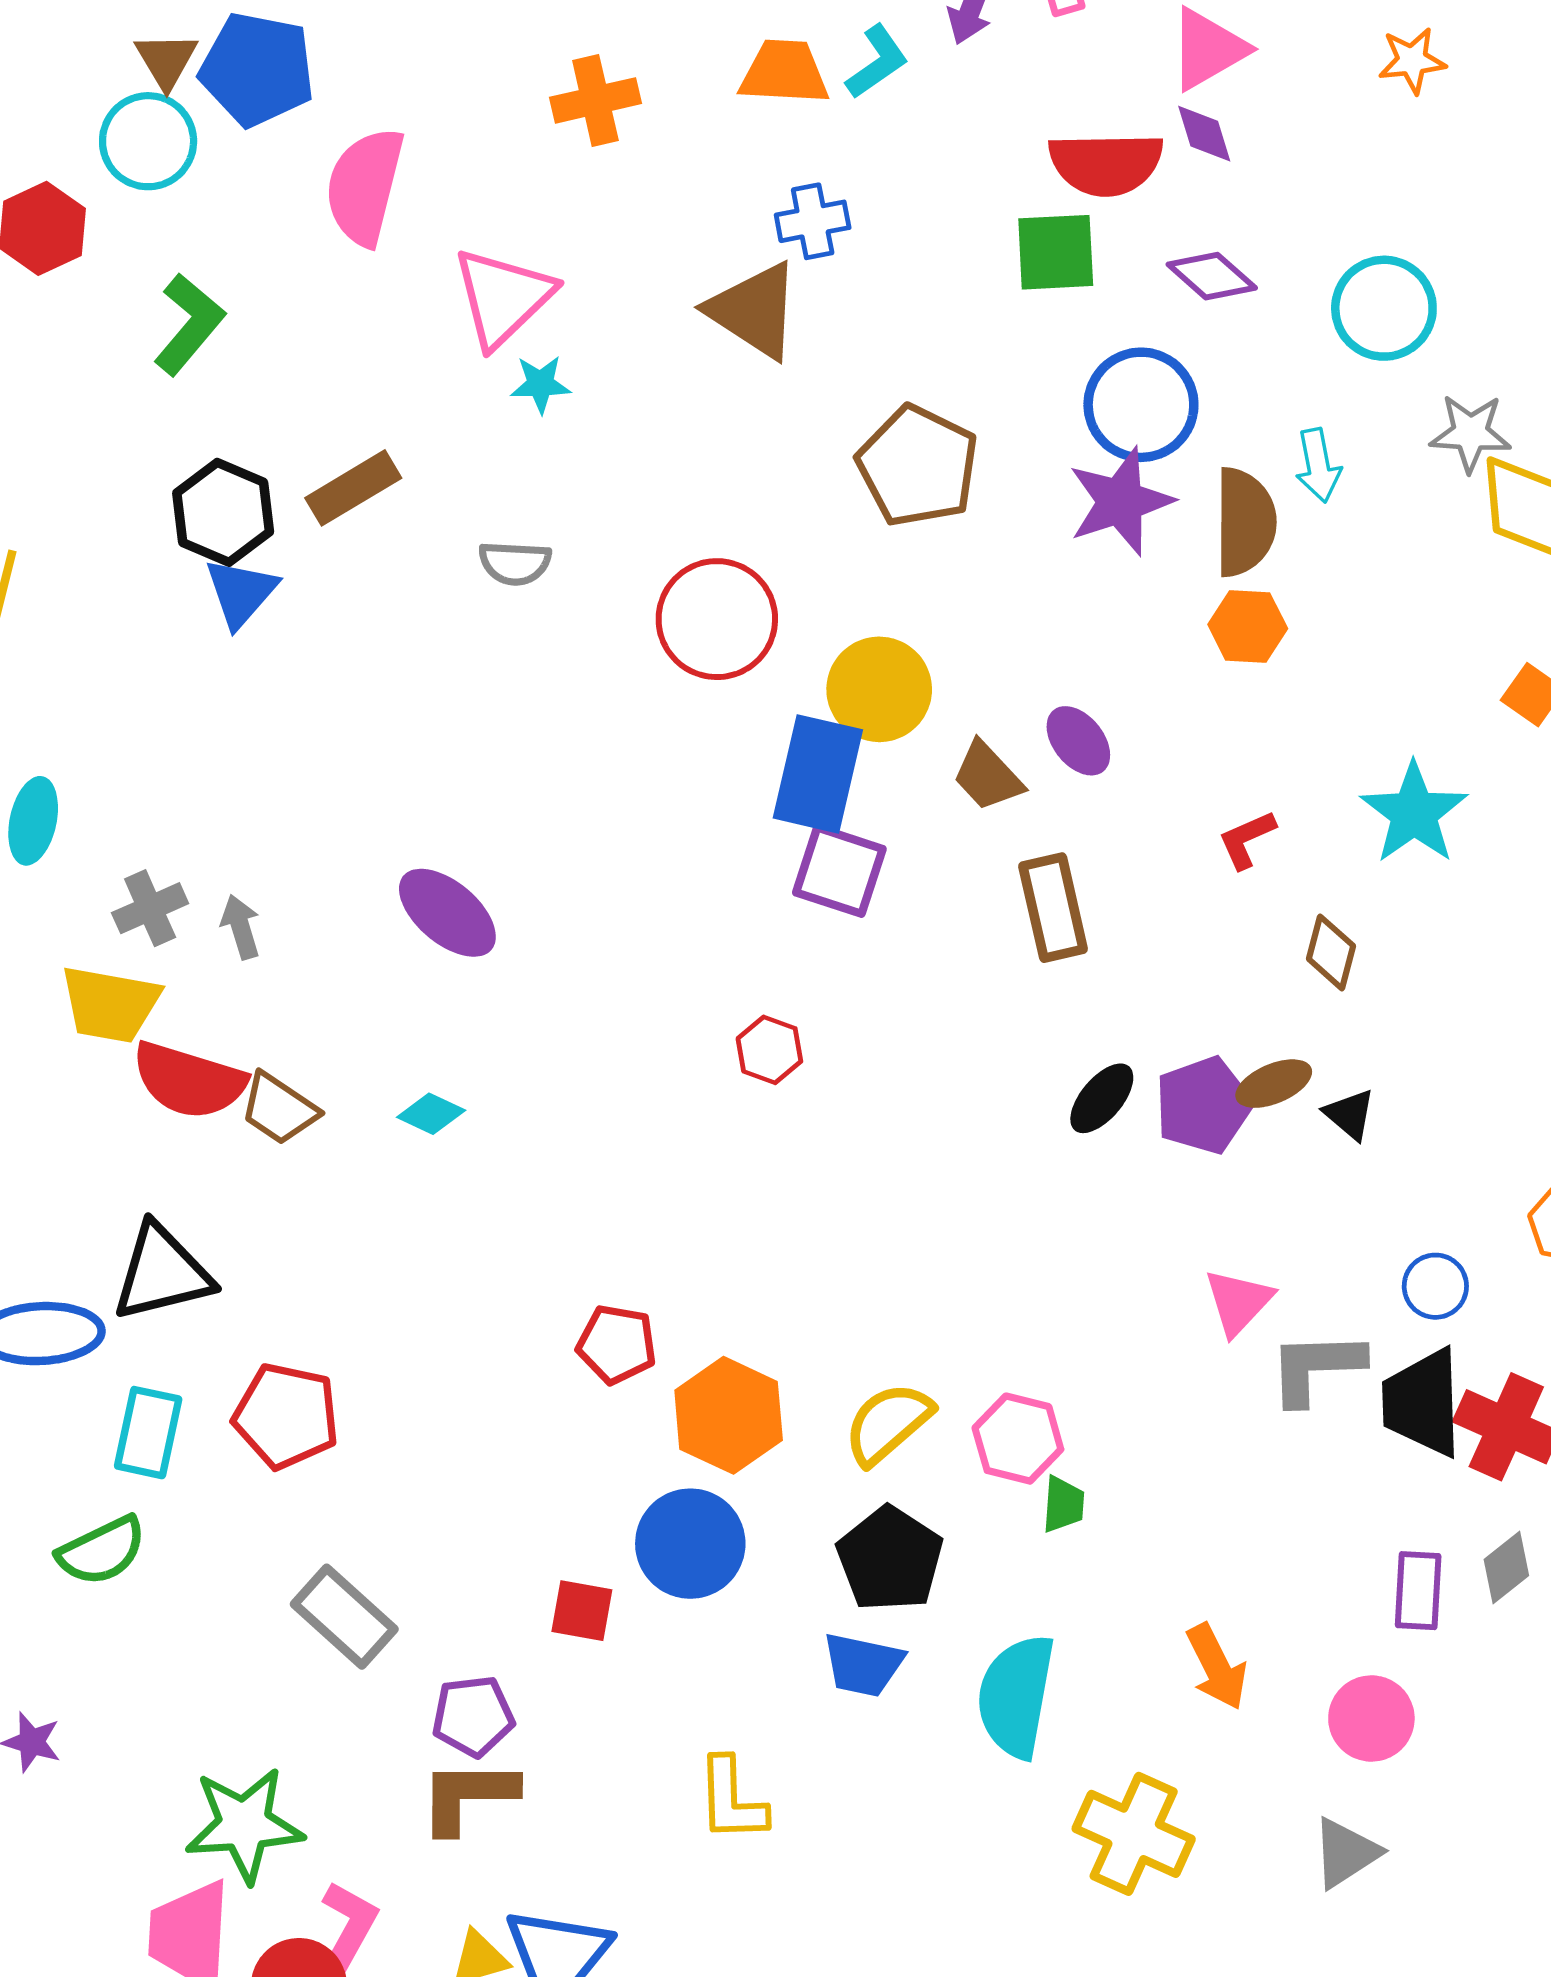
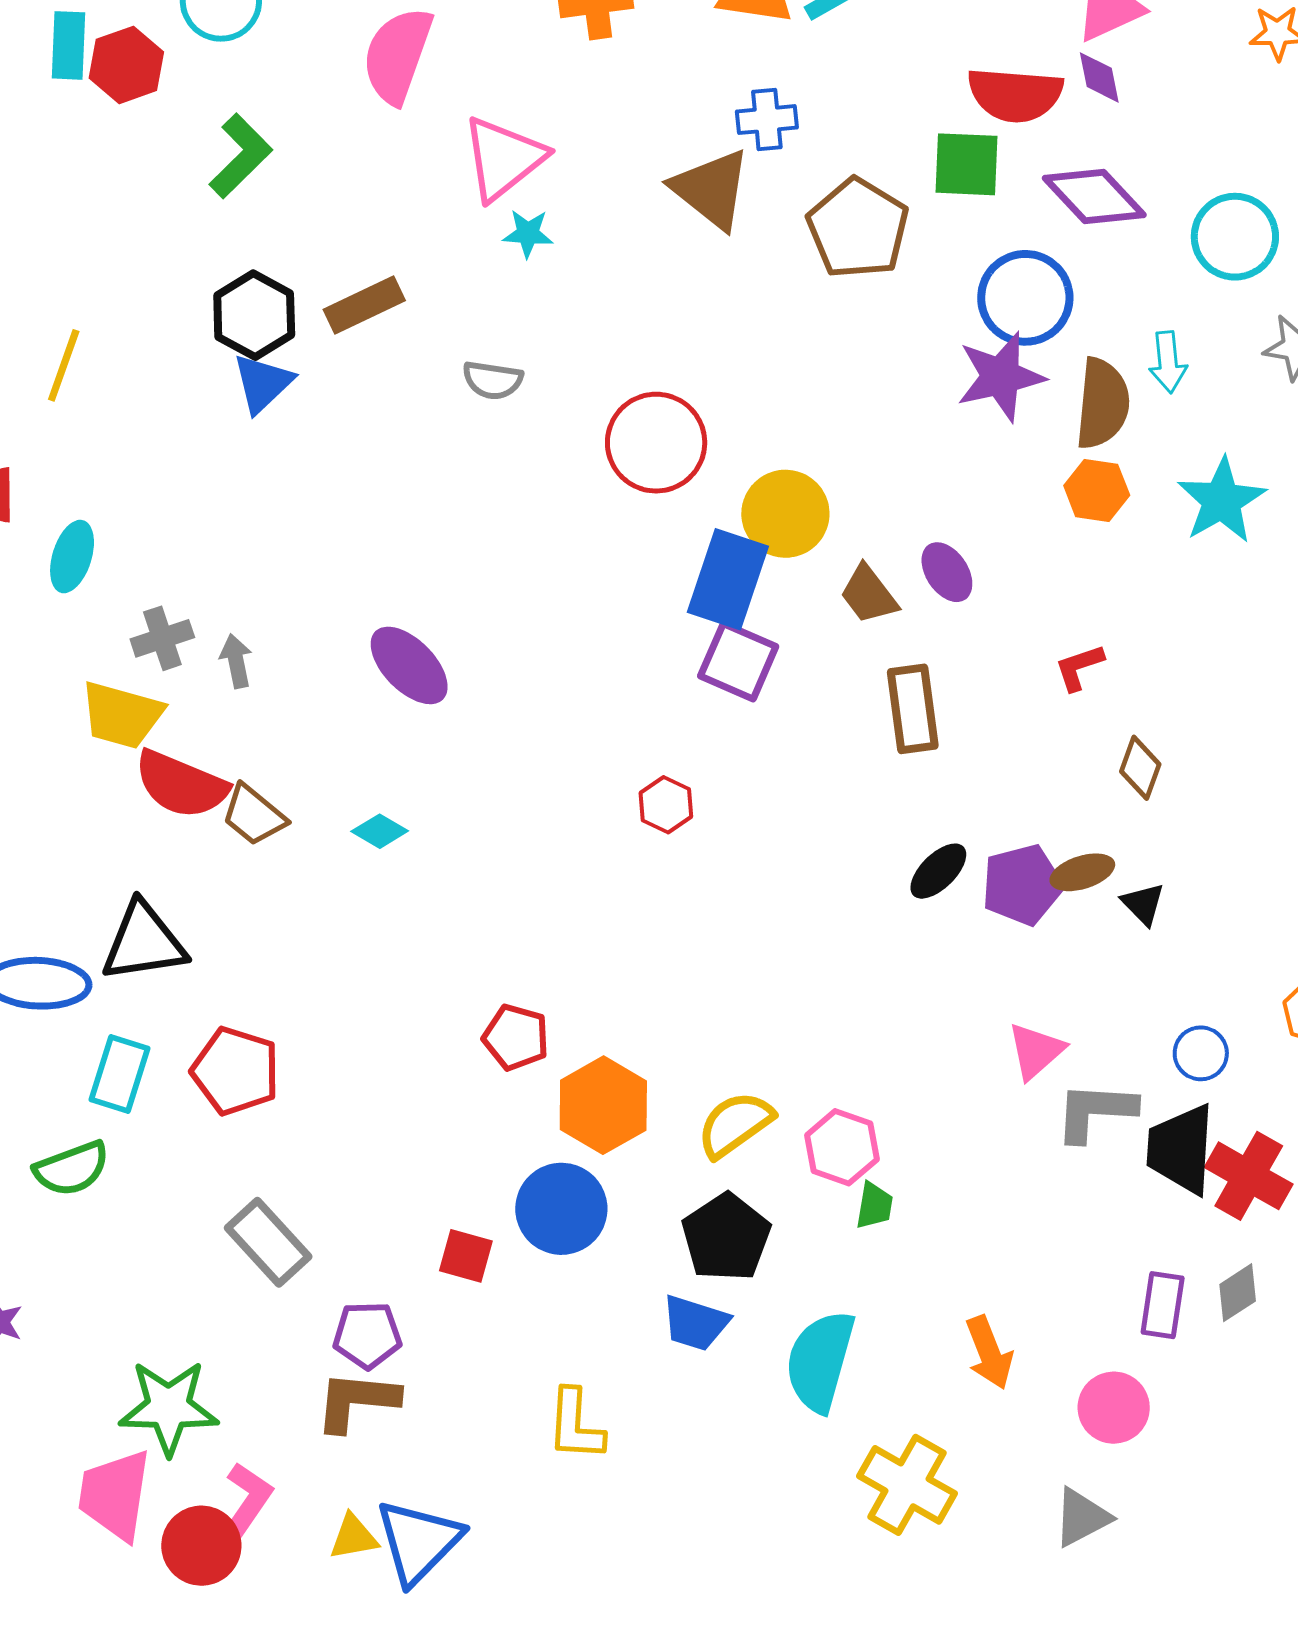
purple diamond: (1212, 276) -> (1094, 196), size x1.4
brown pentagon: (918, 466) -> (858, 228), moved
cyan star: (1414, 813) -> (1222, 501), moved

